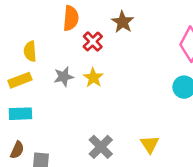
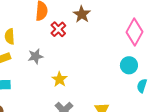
yellow star: (93, 78) -> (60, 79), moved

